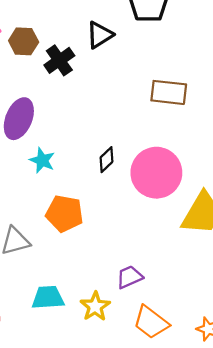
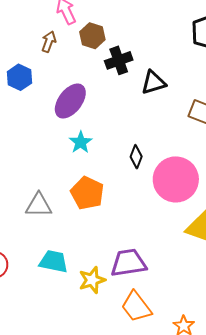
black triangle: (100, 35) -> (153, 82), moved
black diamond: (106, 160) -> (136, 157), turned -40
purple trapezoid: (130, 277) -> (128, 263), size x1.5

